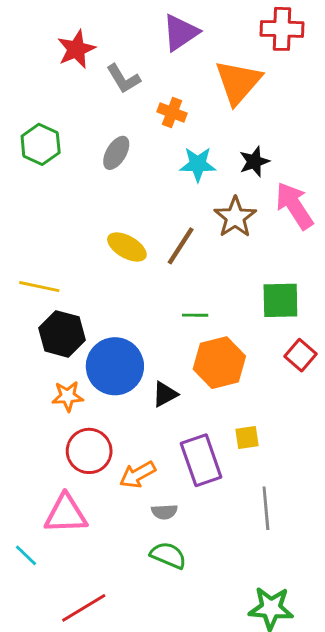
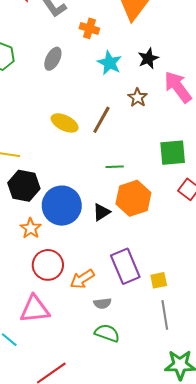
cyan star: (198, 164) -> (109, 63), turned 30
brown star: (235, 217) -> (138, 97), size x0.7
black triangle: (165, 394) -> (101, 212), moved
orange star: (68, 396) -> (31, 228), turned -30
yellow square: (247, 438) -> (159, 280), moved
gray line: (266, 508) -> (165, 315), moved

